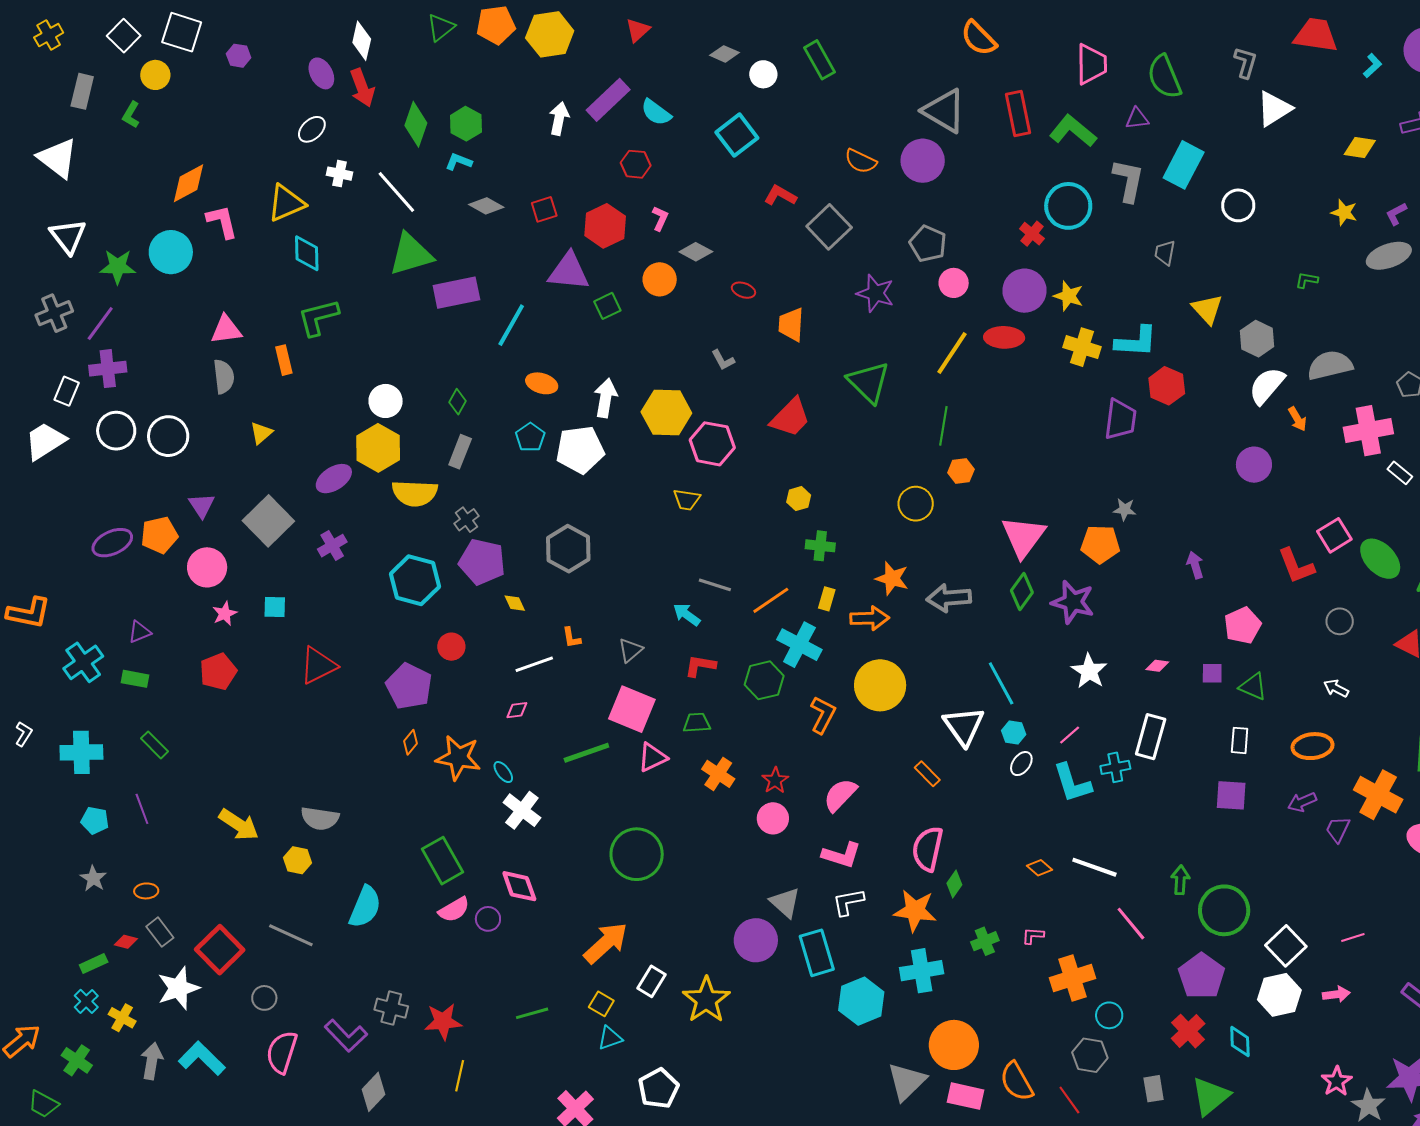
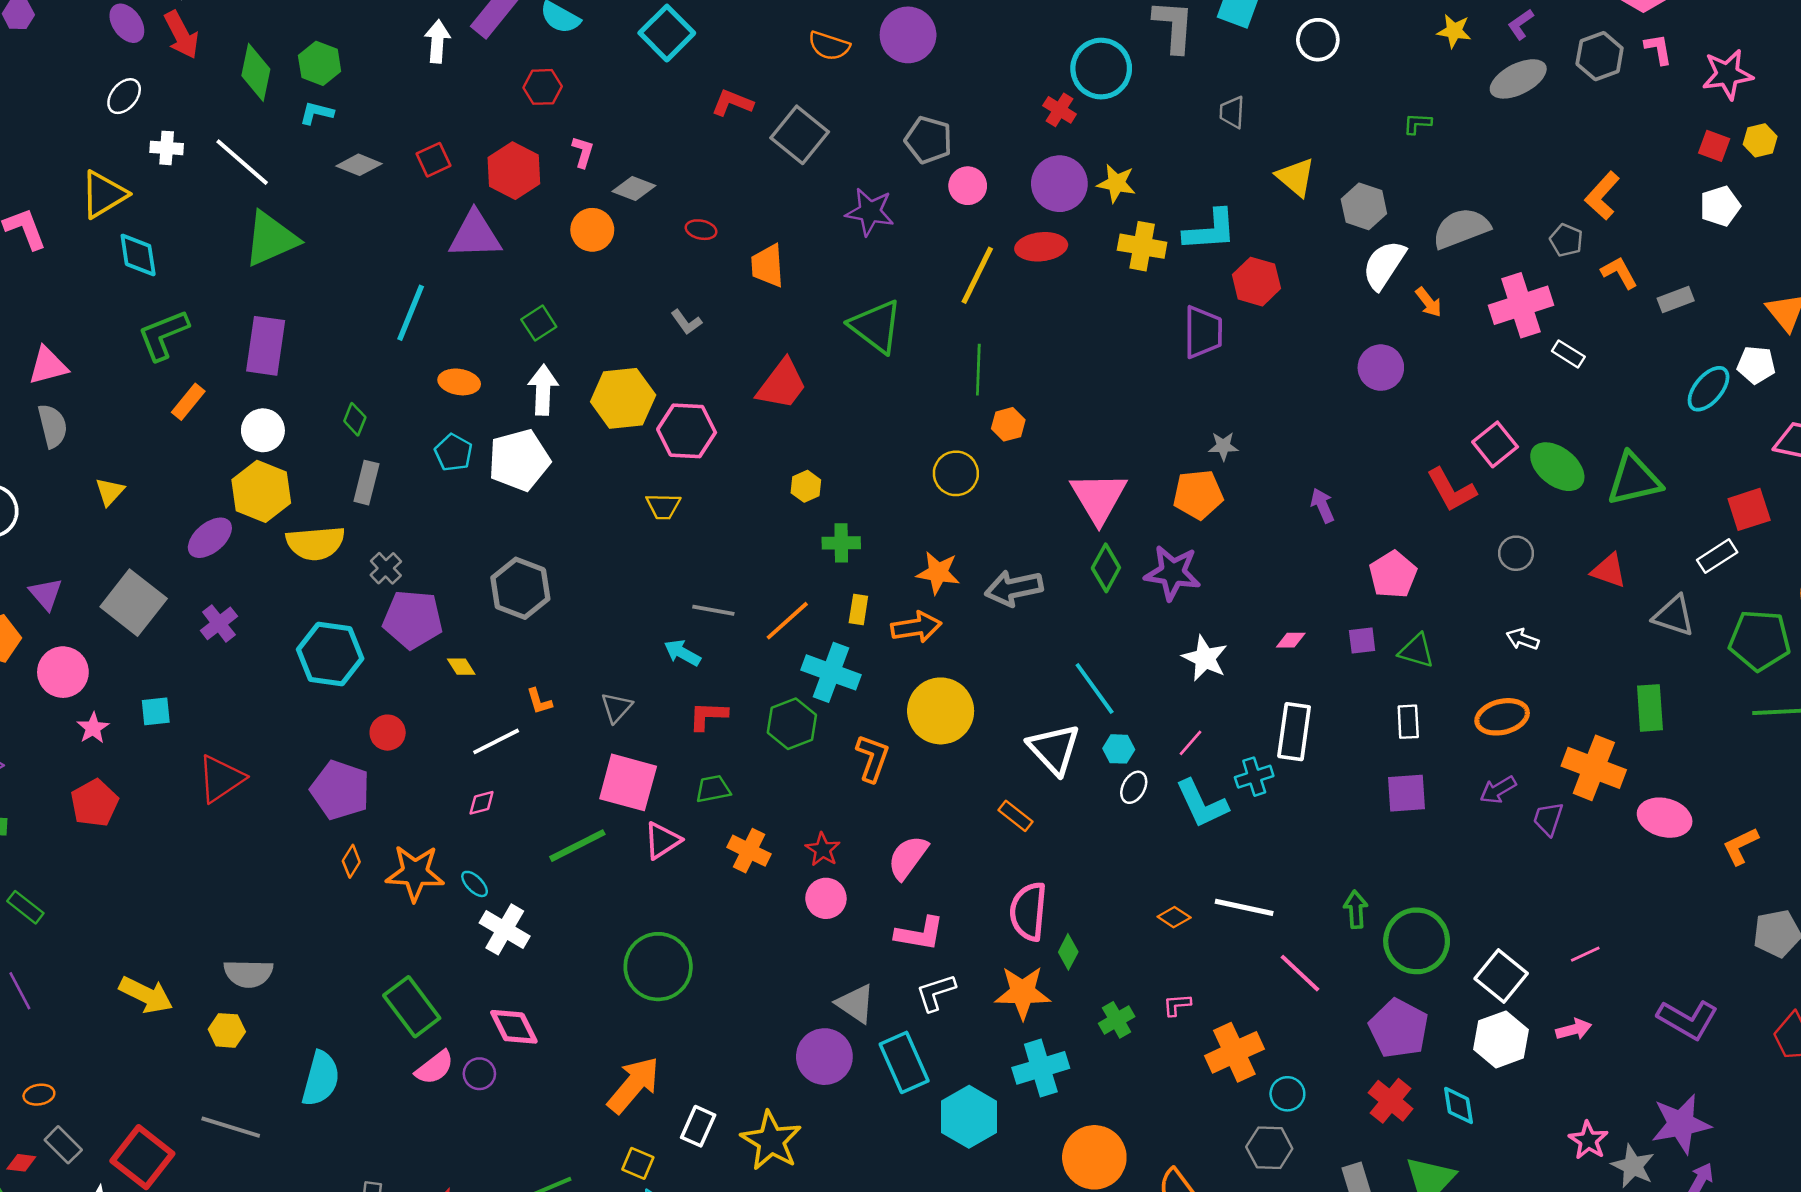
purple rectangle: (456, 293) -> (266, 346), moved, turned -63
green square: (607, 306) -> (539, 323), moved
orange rectangle: (284, 360) -> (188, 402), moved, turned 60

